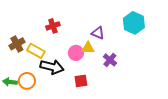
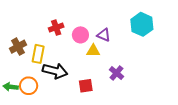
yellow rectangle: (36, 51) -> (38, 54), turned 72
pink circle: (76, 53) -> (80, 35), moved
purple cross: (110, 60) -> (116, 73), moved

